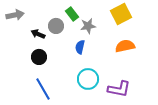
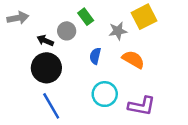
gray star: (88, 26) -> (118, 31), moved
orange semicircle: (125, 46) -> (133, 60), moved, turned 42
black circle: (39, 57) -> (46, 68), size x1.6

